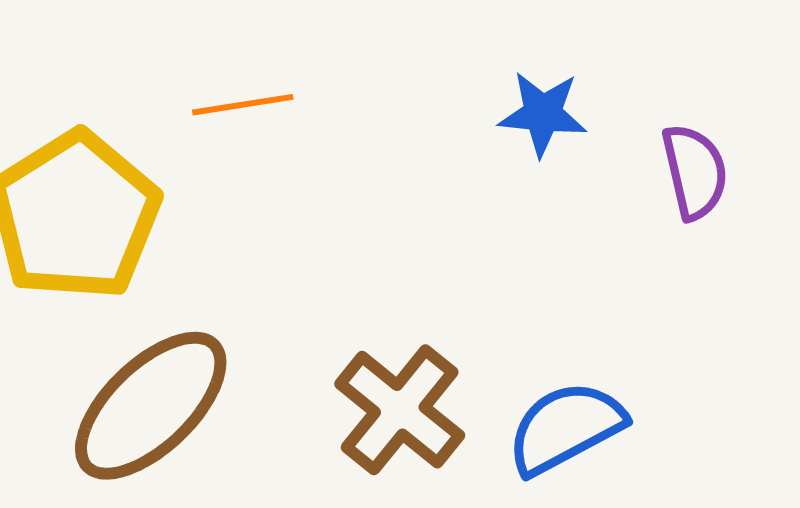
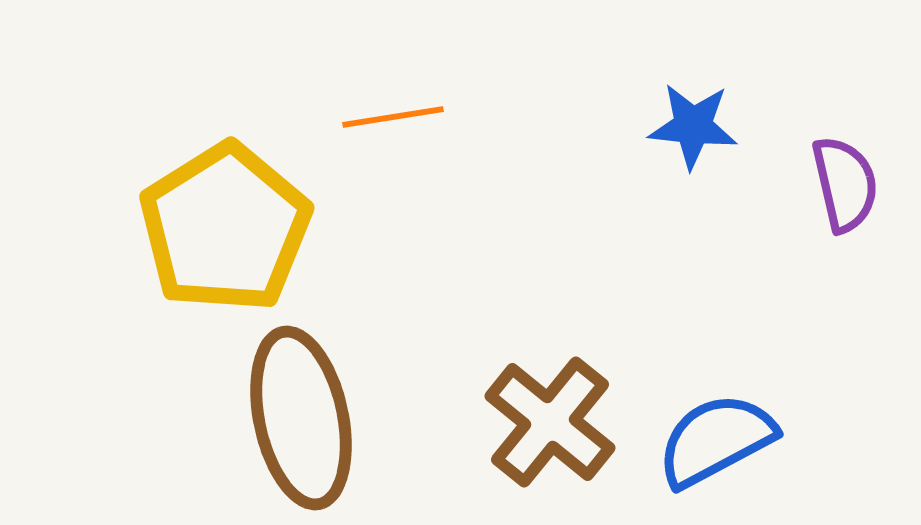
brown ellipse: (151, 406) -> (301, 418), turned -58

